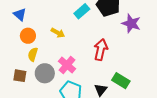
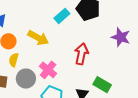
purple star: (131, 23) -> (121, 37), moved
yellow arrow: (58, 33) -> (38, 38), size x1.5

